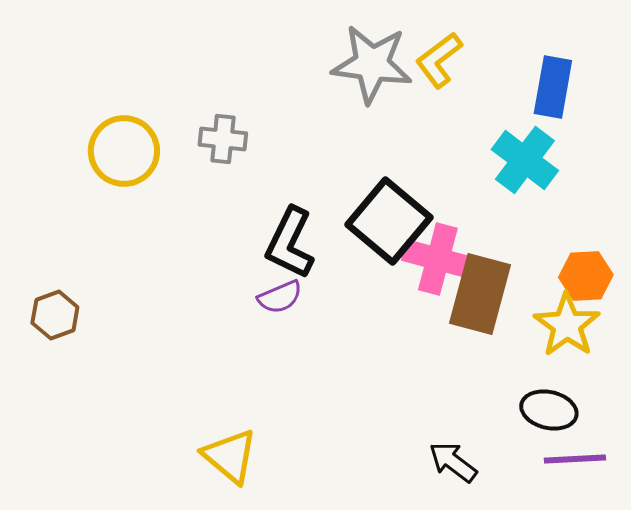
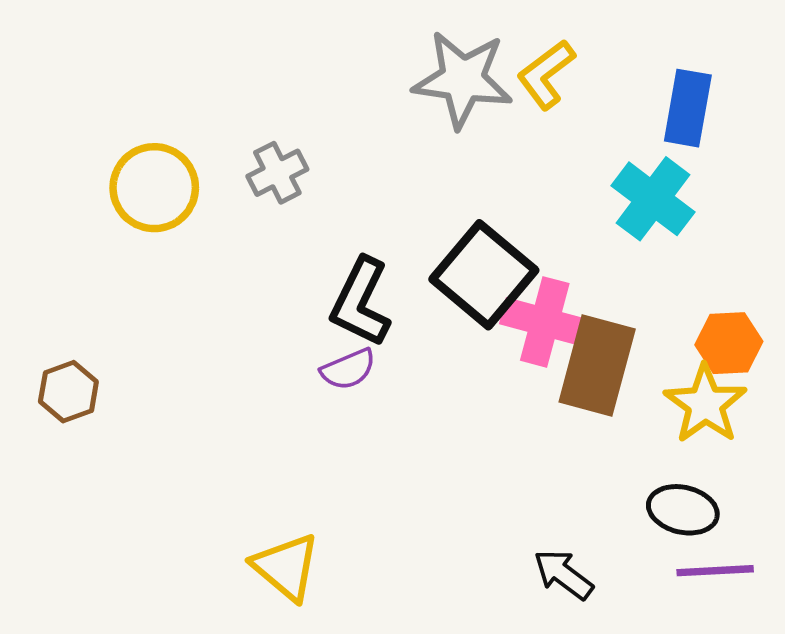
gray cross: (223, 139) -> (277, 173), turned -33

